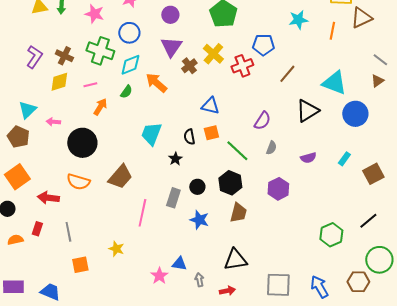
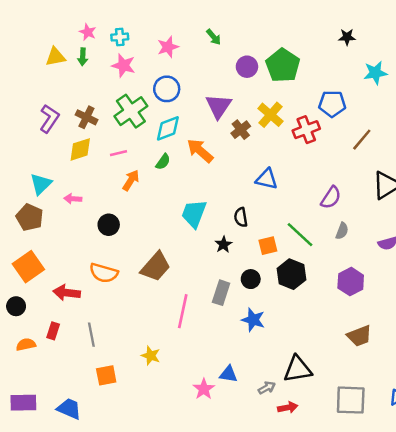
purple circle: (170, 15) -> (247, 67), moved
green cross: (100, 51) -> (131, 111), turned 36
orange square: (211, 133) -> (268, 246), moved
black circle: (82, 143) -> (109, 225), size x0.6
brown trapezoid: (238, 213) -> (359, 336), moved, turned 55
gray arrow: (199, 280) -> (267, 388), moved, turned 72

